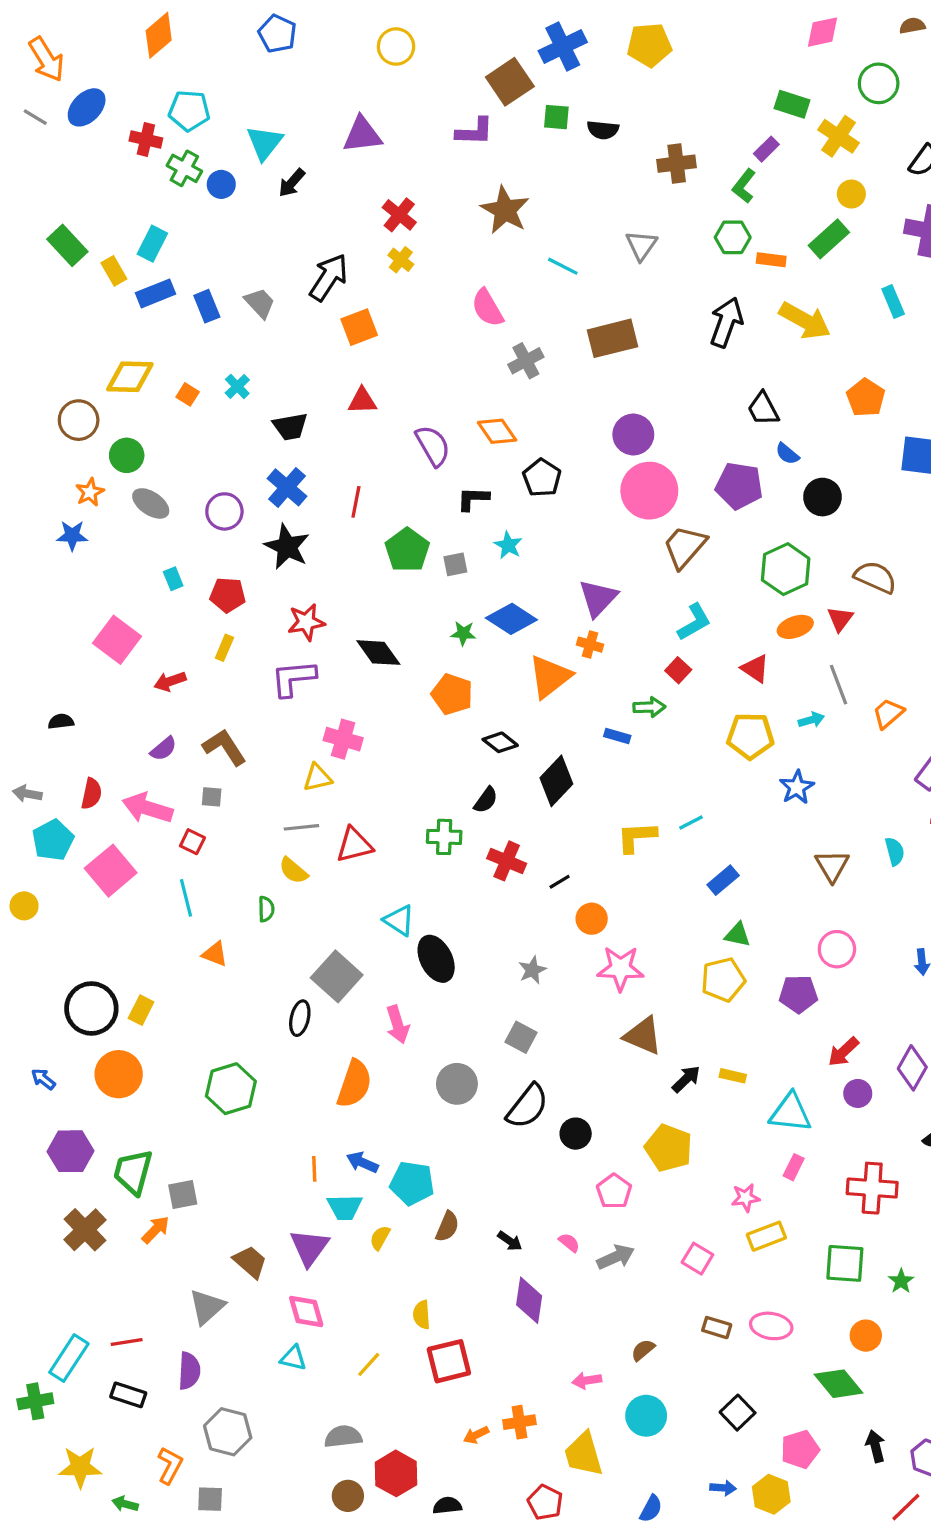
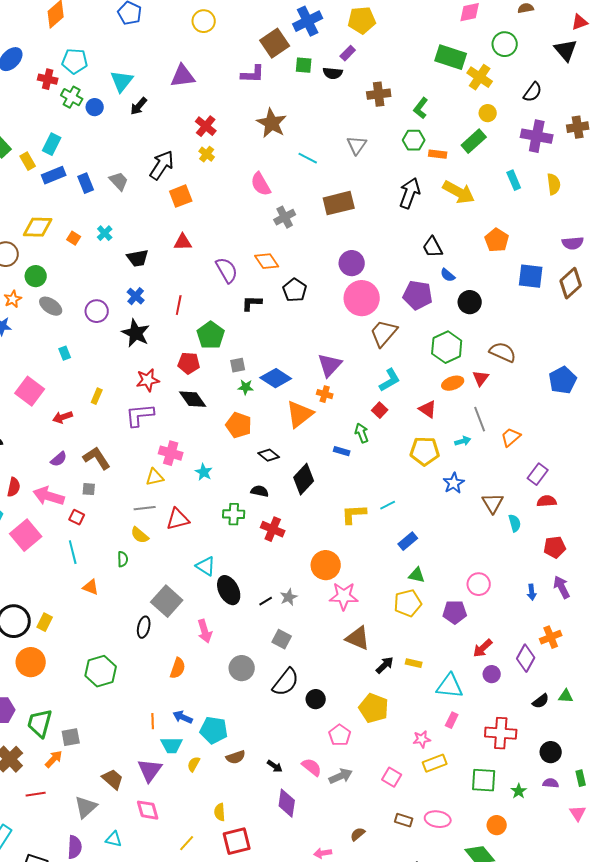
green rectangle: (792, 104) -> (451, 57), size x1.4
purple rectangle: (766, 149) -> (348, 53), moved
blue cross: (287, 487) -> (136, 296), size x0.7
cyan star: (508, 545) -> (204, 472), moved
gray square: (455, 564) -> (238, 365), moved
red pentagon: (228, 595) -> (189, 363), moved
green arrow: (649, 707) -> (362, 433), turned -108
black semicircle: (486, 800) -> (260, 491), turned -114
brown triangle: (832, 866) -> (493, 503), moved
black line: (560, 882) -> (266, 601), moved
orange circle: (592, 919) -> (326, 565), size x1.5
orange semicircle: (354, 1084) -> (178, 668), size x0.7
brown semicircle: (447, 1227) -> (236, 757), turned 48
pink semicircle: (569, 1243) -> (312, 767), size x1.5
red line: (127, 1342) -> (36, 794), moved
cyan triangle: (293, 1358) -> (114, 839), moved

